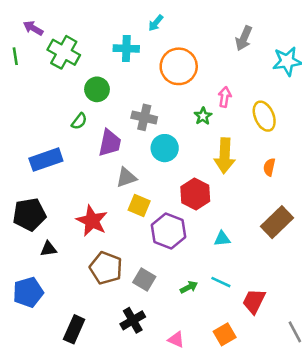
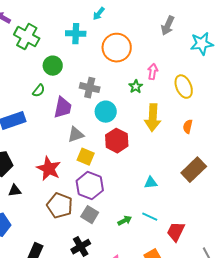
red hexagon: (195, 194) -> (117, 141), moved
purple hexagon: (168, 231) -> (90, 186), moved

